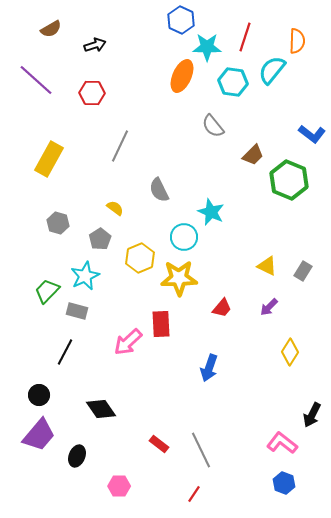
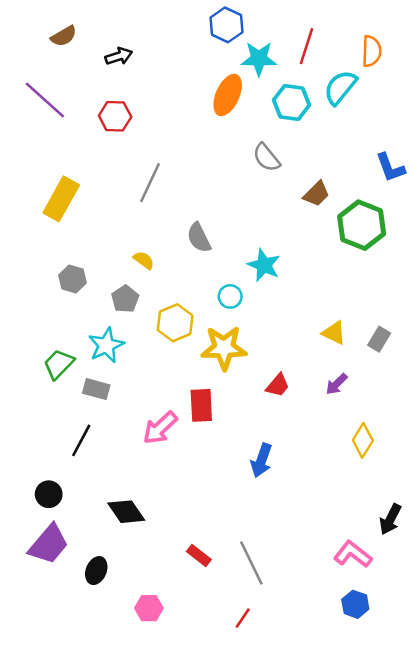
blue L-shape: (312, 134) -> (390, 168), turned 32
cyan circle: (184, 237) -> (230, 296), size x0.7

